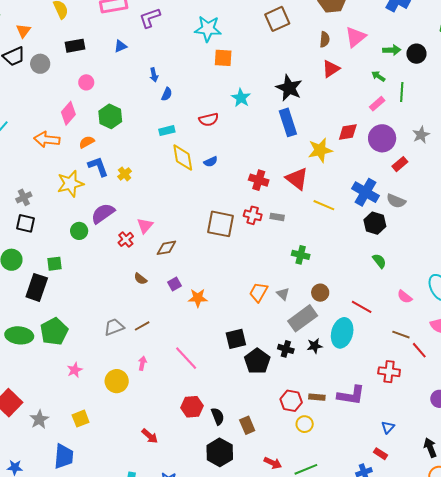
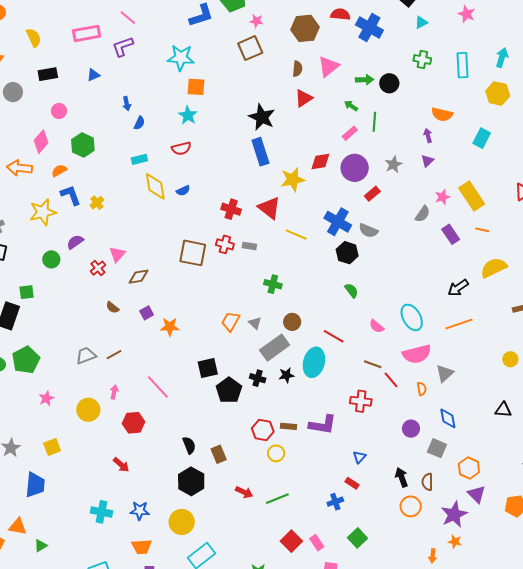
cyan star: (241, 98) -> (188, 115), moved
purple semicircle: (103, 213) -> (75, 242), size x0.7
red hexagon: (192, 407) -> (134, 423), moved

